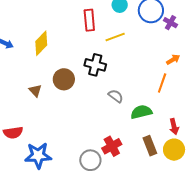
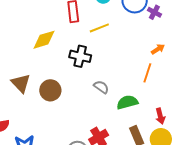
yellow diamond: (41, 43) -> (44, 40), moved, turned 30
brown circle: (64, 79) -> (50, 90), moved
brown triangle: (35, 91) -> (21, 83), size x1.5

